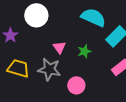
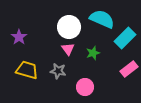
white circle: (36, 15) -> (69, 27), moved
gray star: (49, 69) -> (58, 71), size x0.7

